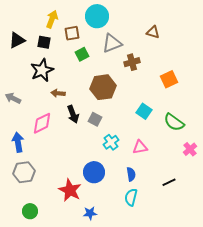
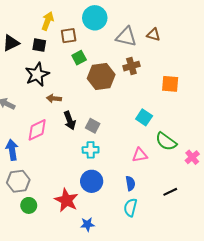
gray triangle: (112, 43) -> (126, 37), moved, turned 35
orange square: (169, 79) -> (170, 84), turned 30
brown hexagon: (103, 87) -> (101, 77), moved
green semicircle: (174, 122) -> (166, 141), moved
cyan cross: (111, 142) -> (91, 150), moved, turned 35
green circle: (30, 211) -> (29, 205), moved

